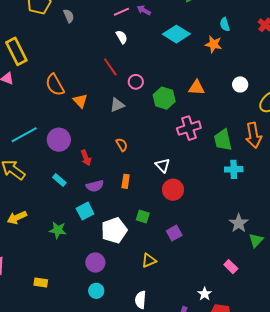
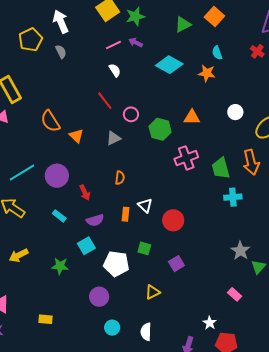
orange semicircle: (122, 145) -> (120, 178), turned 40
white triangle: (163, 165) -> (145, 205), moved
white pentagon: (114, 230) -> (116, 264), turned 30
cyan circle: (96, 291) -> (112, 328), moved

